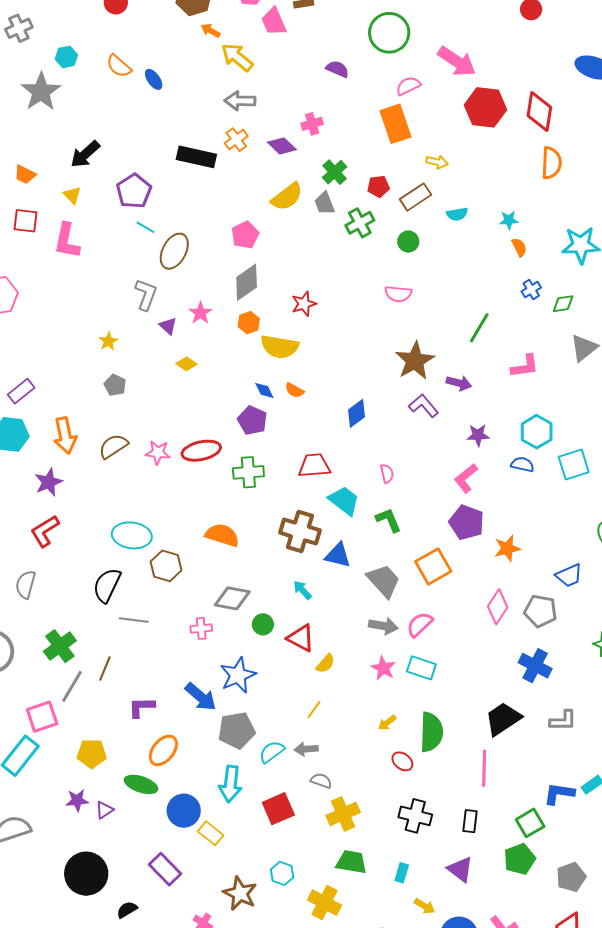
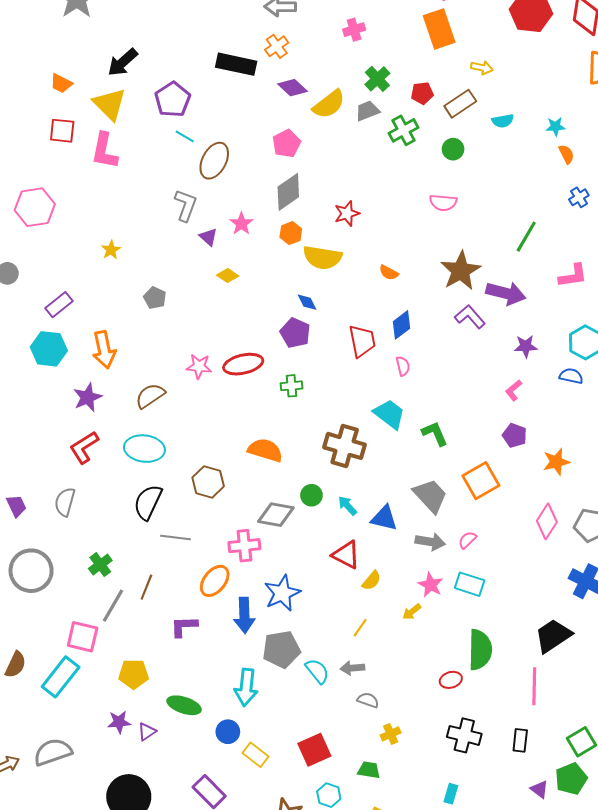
purple diamond: (282, 146) -> (292, 88), moved
yellow triangle: (72, 195) -> (110, 104), size x1.8
gray trapezoid: (325, 203) -> (367, 111), turned 90
yellow star: (108, 341) -> (111, 250), moved
purple arrow: (459, 383) -> (506, 293), size x1.5
orange semicircle: (294, 390) -> (389, 273), moved
brown semicircle: (113, 446) -> (150, 396), moved
red trapezoid: (314, 466) -> (362, 341), moved, turned 84
green cross: (248, 472) -> (292, 386), size x0.7
pink semicircle: (387, 474) -> (403, 366), moved
pink L-shape: (466, 478) -> (514, 390), size x0.7
purple pentagon: (467, 522) -> (515, 435), size x0.7
cyan ellipse: (132, 535) -> (144, 449), moved
blue triangle: (338, 555) -> (384, 518), moved
green circle: (263, 624) -> (311, 495), moved
pink semicircle: (420, 624) -> (467, 540), size x0.7
pink cross: (201, 628) -> (244, 546), size x1.4
green cross: (60, 646) -> (100, 565), size x0.7
blue arrow: (201, 697) -> (244, 615), turned 48
pink square: (42, 717) -> (83, 637), turned 32
yellow arrow: (387, 723) -> (412, 612), moved
orange ellipse: (163, 750) -> (215, 581), moved
cyan semicircle: (272, 752) -> (317, 671), turned 88
red ellipse: (402, 761) -> (451, 680), turned -55
cyan arrow: (230, 784) -> (246, 687), moved
red square: (278, 809) -> (314, 750), moved
blue circle: (184, 811) -> (228, 732), size x0.7
yellow cross: (343, 814) -> (391, 734), size x0.6
green trapezoid: (352, 862) -> (369, 770), moved, size x0.7
purple triangle: (460, 869) -> (539, 789), moved, size x0.7

